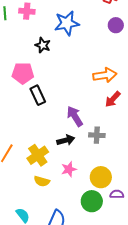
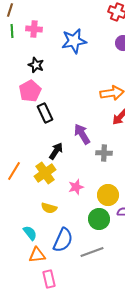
black star: (43, 45) -> (36, 65), moved
pink pentagon: (23, 73) -> (30, 91), turned -30
black arrow: (66, 140) -> (56, 151), moved, turned -42
yellow semicircle: (42, 181) -> (49, 208), moved

